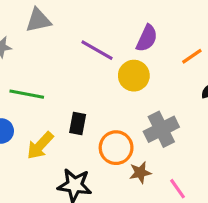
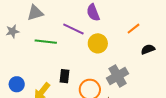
purple semicircle: (147, 38) -> (93, 13), moved, turned 138
green line: (27, 94) -> (46, 42), moved

